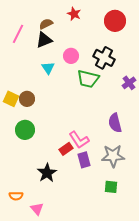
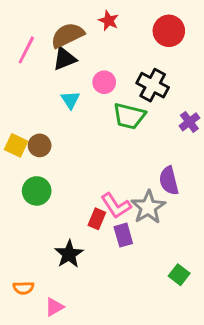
brown semicircle: (46, 24) -> (67, 35), size x1.6
red rectangle: (66, 149) -> (97, 219), turned -32
gray star: (113, 156) -> (148, 207), moved, turned -30
green square: (111, 187) -> (179, 275), moved, turned 32
pink triangle: (37, 209) -> (54, 307), turned 40

